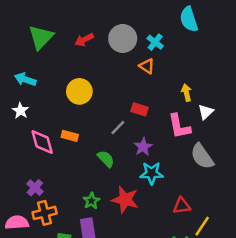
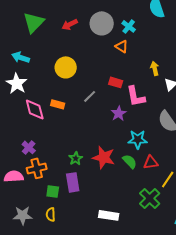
white star: (20, 111) -> (17, 83), size x1.5
pink L-shape: (179, 126) -> (136, 96), moved
gray line: (118, 127) -> (90, 96), moved
green semicircle: (106, 159) -> (130, 161), moved
cyan star: (152, 173) -> (138, 139), moved

